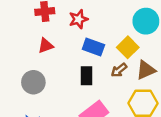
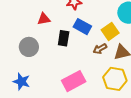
black rectangle: (86, 76) -> (64, 38), moved

